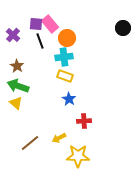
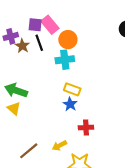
purple cross: (13, 35) -> (11, 36), turned 32
brown star: (17, 66) -> (22, 46), moved
yellow rectangle: (65, 76) -> (72, 89), moved

